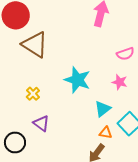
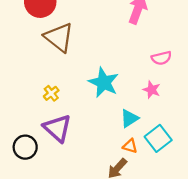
purple triangle: (41, 123) -> (57, 128), size x1.5

